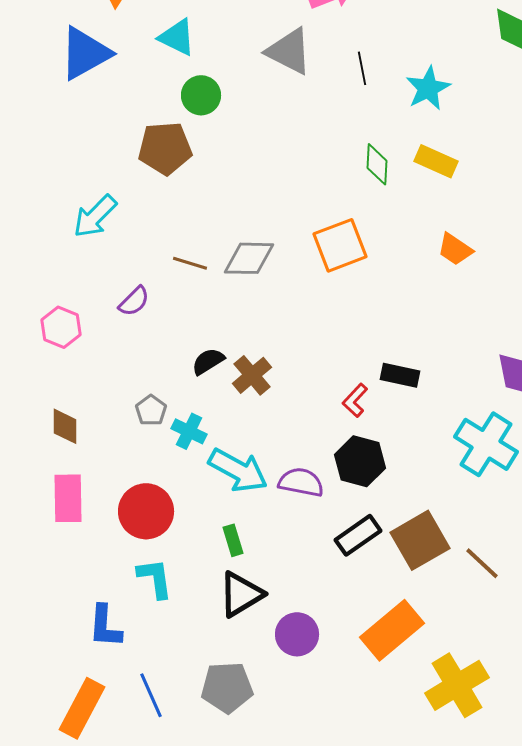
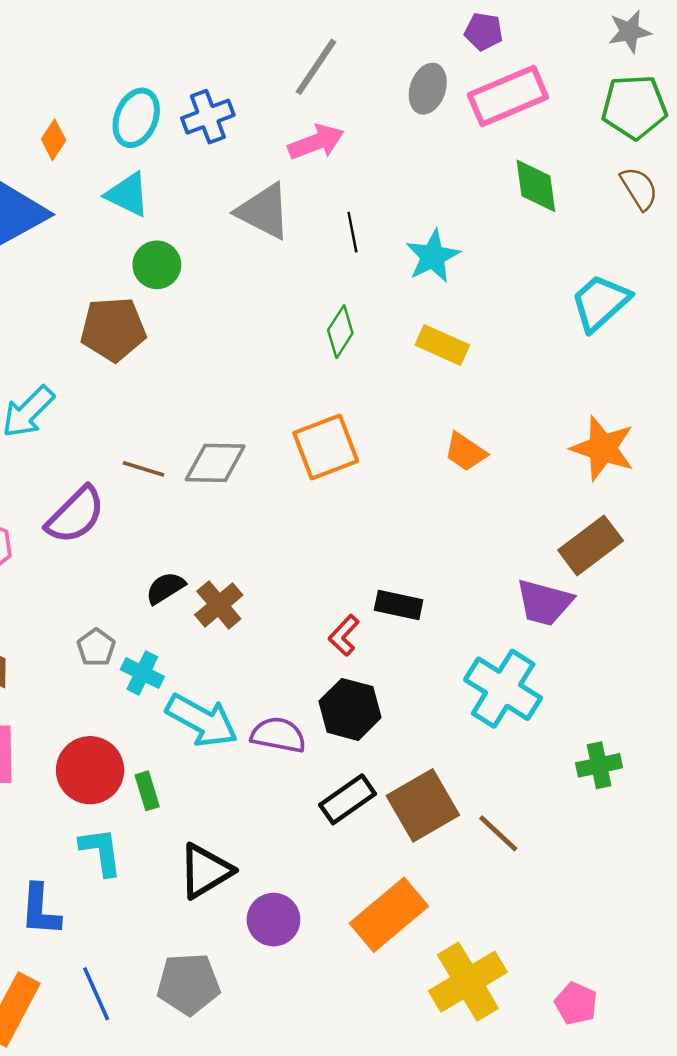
green diamond: (377, 164) -> (340, 332), moved, turned 30
purple semicircle: (134, 301) -> (75, 515), size x1.6
green rectangle: (233, 540) -> (147, 791), moved

